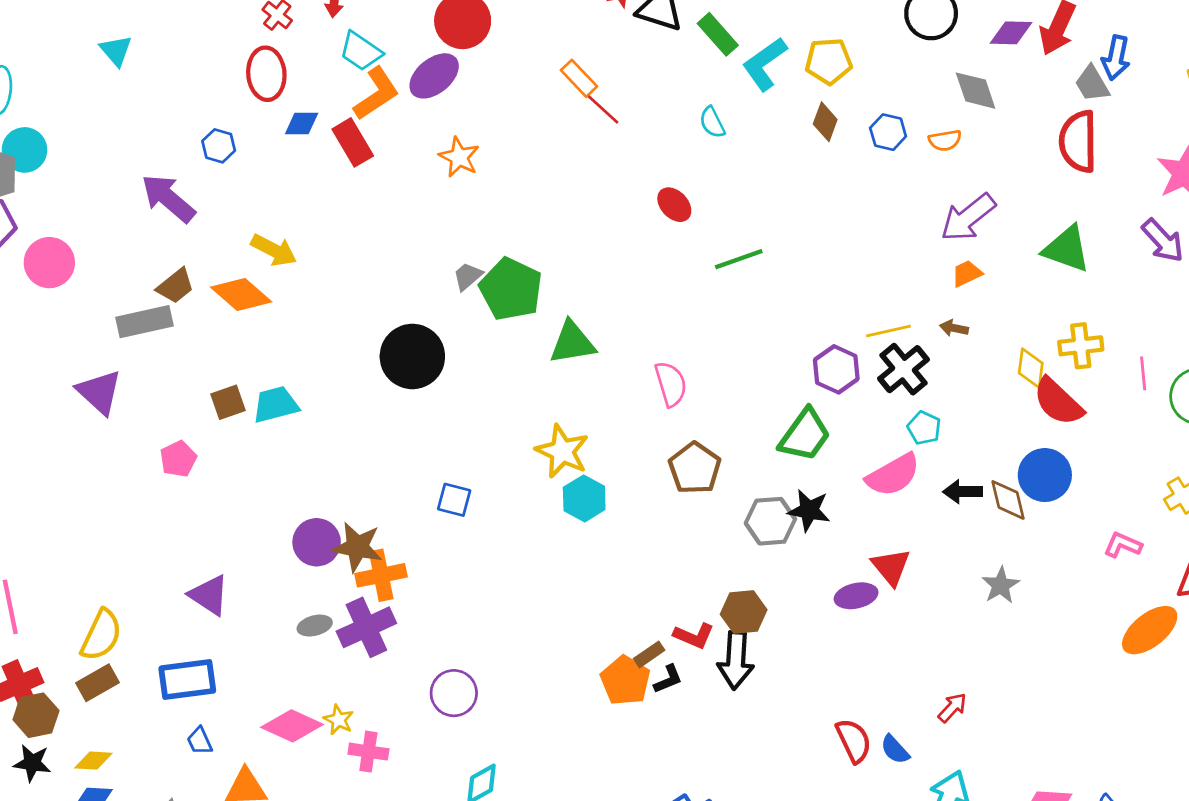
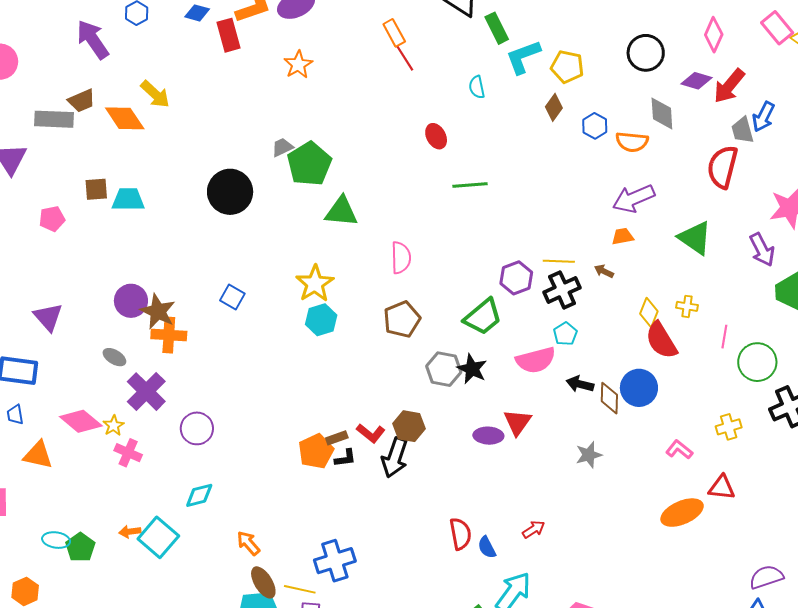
orange semicircle: (945, 140) -> (632, 142), size x1.4
yellow cross: (1081, 346) -> (687, 306), size x0.7
gray ellipse: (315, 626) -> (114, 357), turned 30
purple cross: (366, 627) -> (146, 392), moved, turned -36

